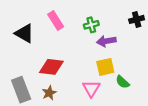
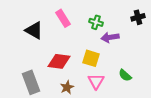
green cross: (91, 25) -> (96, 22), turned 32
yellow square: (105, 67) -> (91, 58), moved, turned 30
brown star: (49, 93) -> (67, 87), moved

